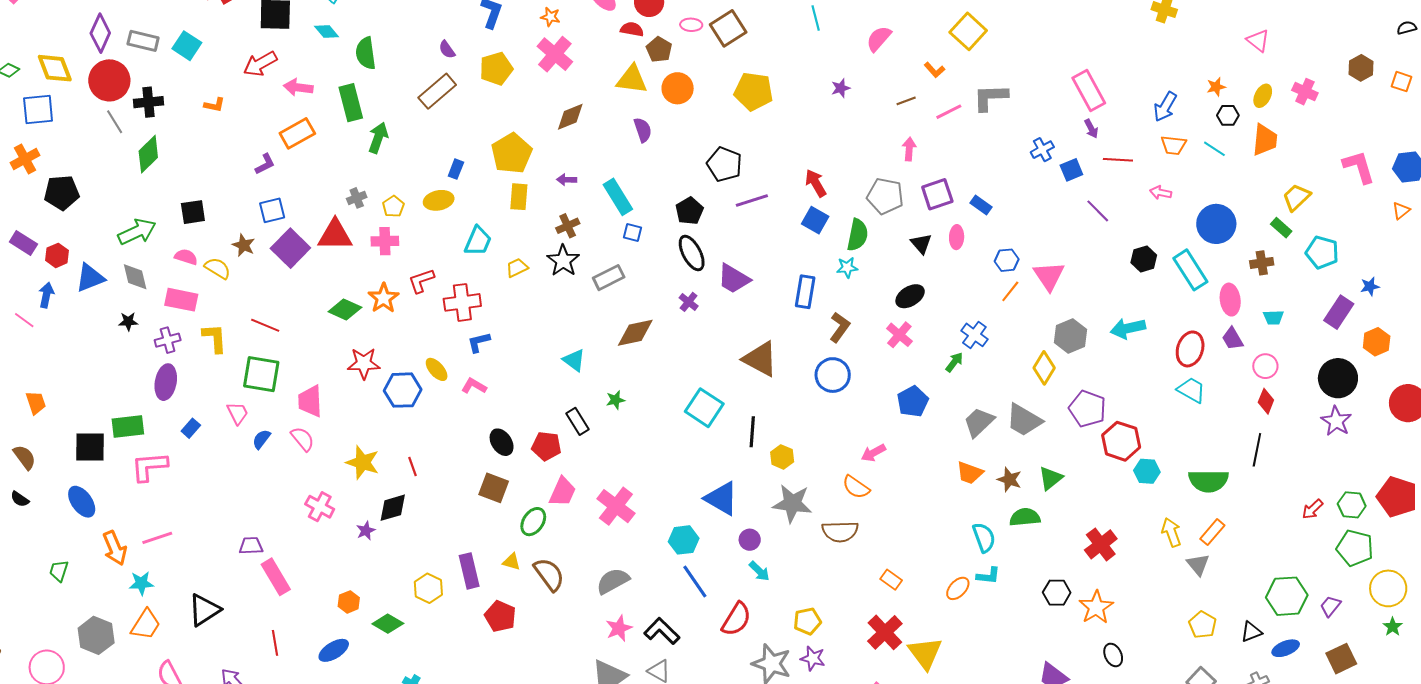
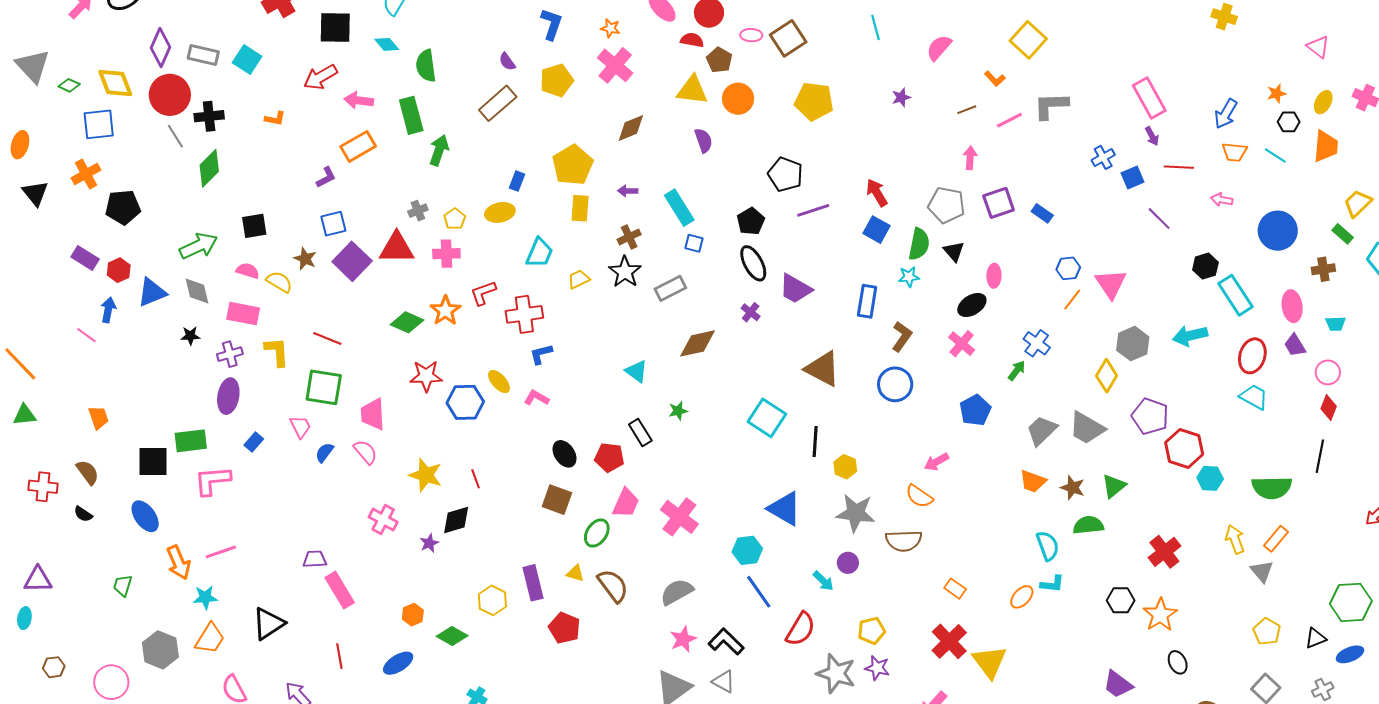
pink ellipse: (957, 237) -> (994, 276), moved
black triangle: (921, 244) -> (954, 251), moved
cyan rectangle: (1190, 270) -> (1235, 295), moved
purple circle: (750, 540) -> (848, 563), moved

